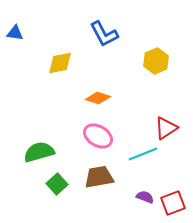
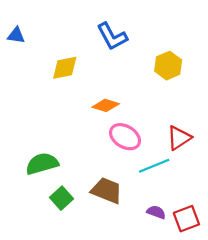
pink ellipse: (98, 136) -> (125, 137), moved
brown trapezoid: (99, 177) -> (107, 191), turned 32

